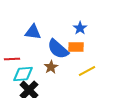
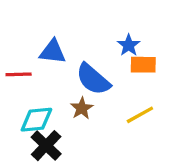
orange rectangle: (76, 47) -> (143, 65), moved
red line: (12, 59) -> (19, 74), moved

